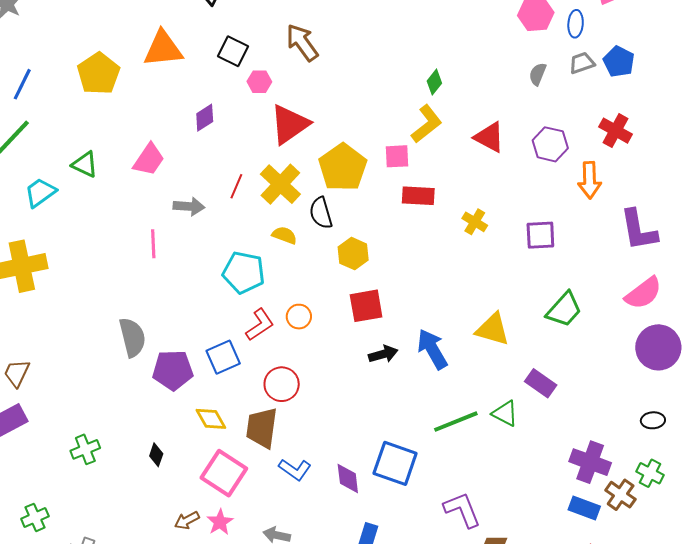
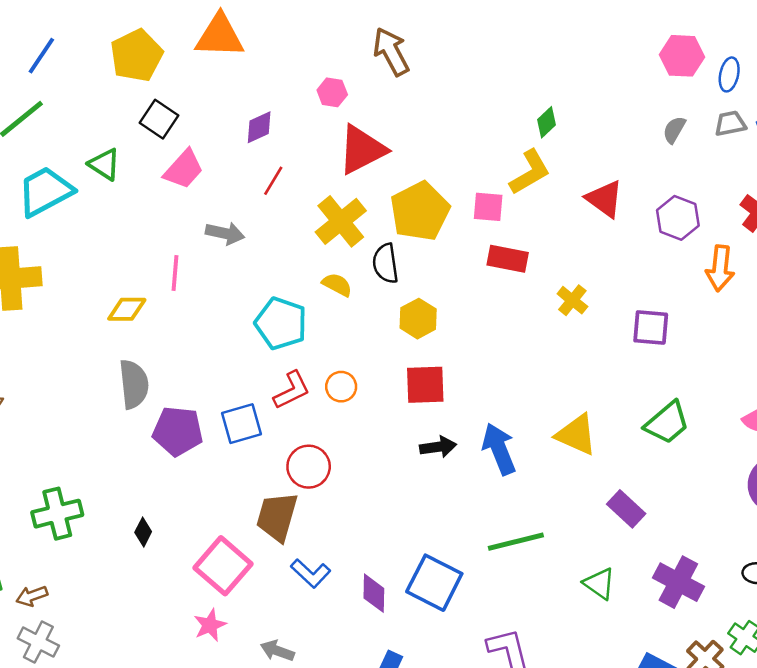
black square: (233, 51) -> (159, 119), moved
red line: (236, 186) -> (273, 181), moved
cyan trapezoid: (40, 193) -> (45, 191), size x1.4
green triangle: (505, 413) -> (599, 583), moved
yellow diamond: (211, 419) -> (127, 309), moved, turned -68
green cross: (85, 449) -> (57, 514), size x1.4
purple cross: (590, 462) -> (678, 582), moved
brown arrow: (187, 520) -> (32, 596), moved

